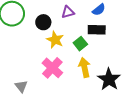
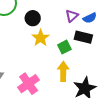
purple triangle: (68, 12) -> (72, 16), moved, turned -40
pink cross: (52, 68) -> (29, 84), moved

